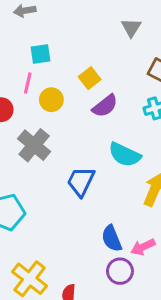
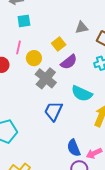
gray triangle: (131, 28) -> (82, 28), moved, turned 48
cyan square: (41, 54) -> (24, 21), moved
gray cross: (34, 145) -> (46, 78), moved

